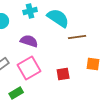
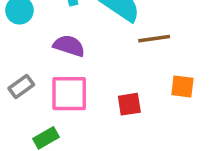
pink square: (29, 68) -> (69, 94), turned 30

